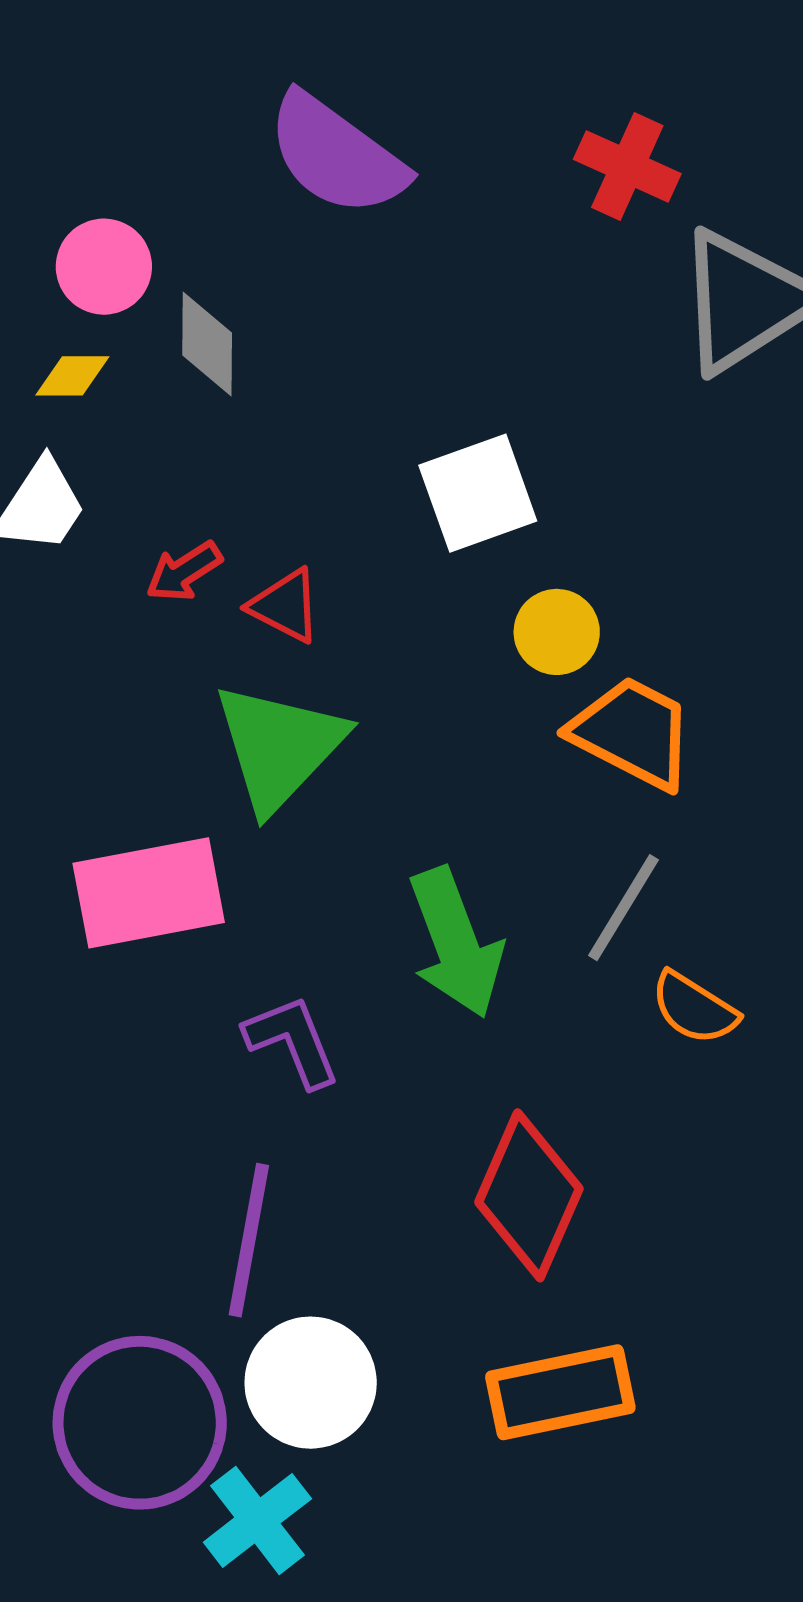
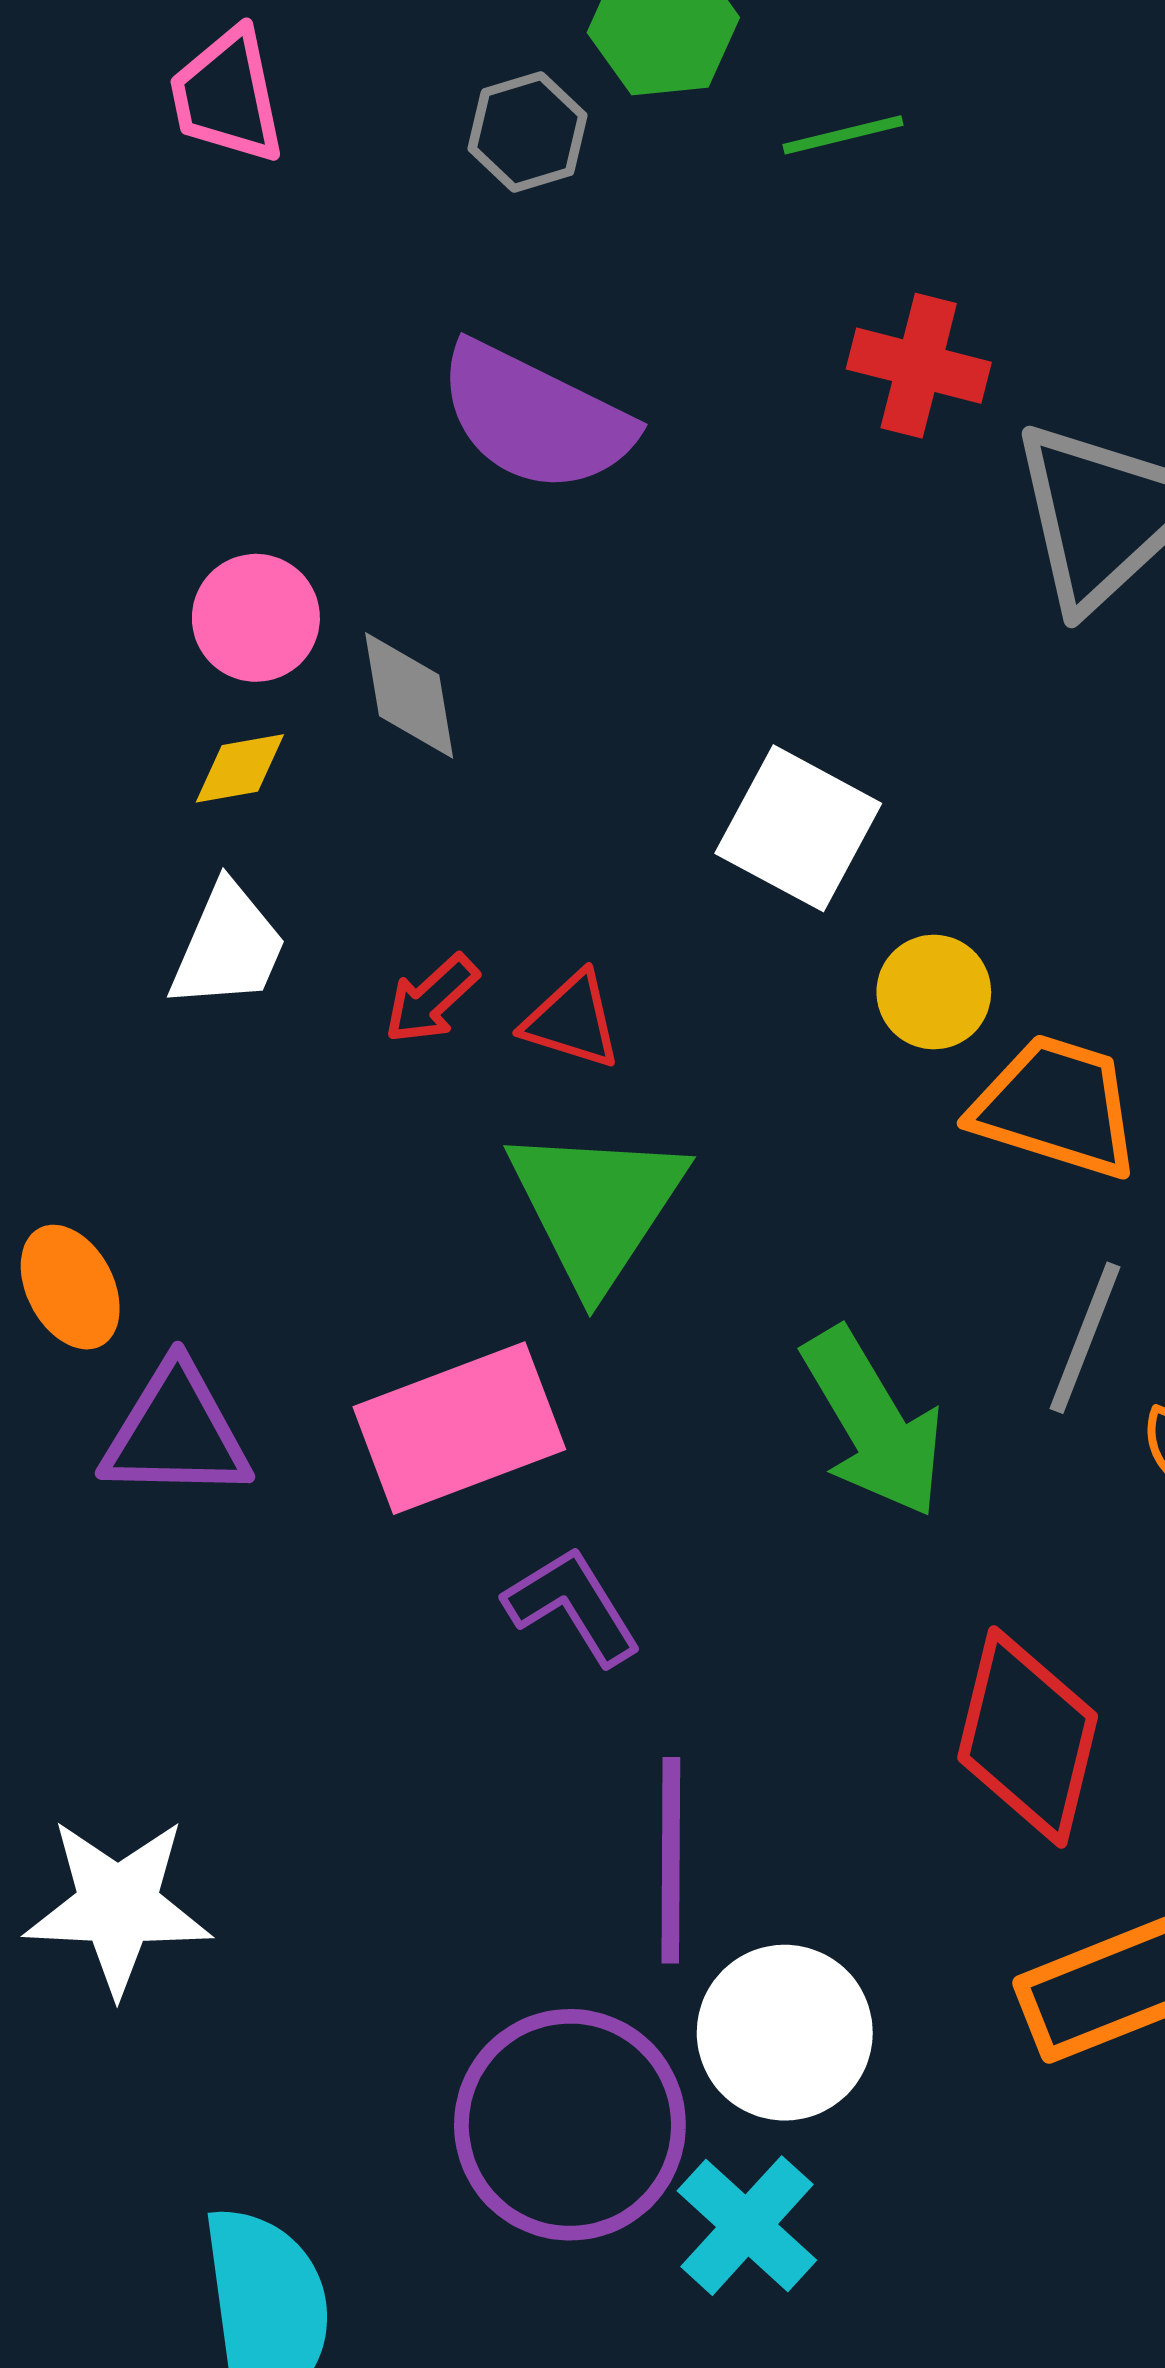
white square: (478, 493) -> (798, 828), turned -32
purple L-shape: (292, 1041) -> (573, 1606), moved

